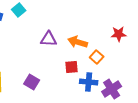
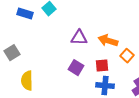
purple square: (32, 82) -> (76, 68), moved
blue cross: (89, 82) -> (105, 86), moved

